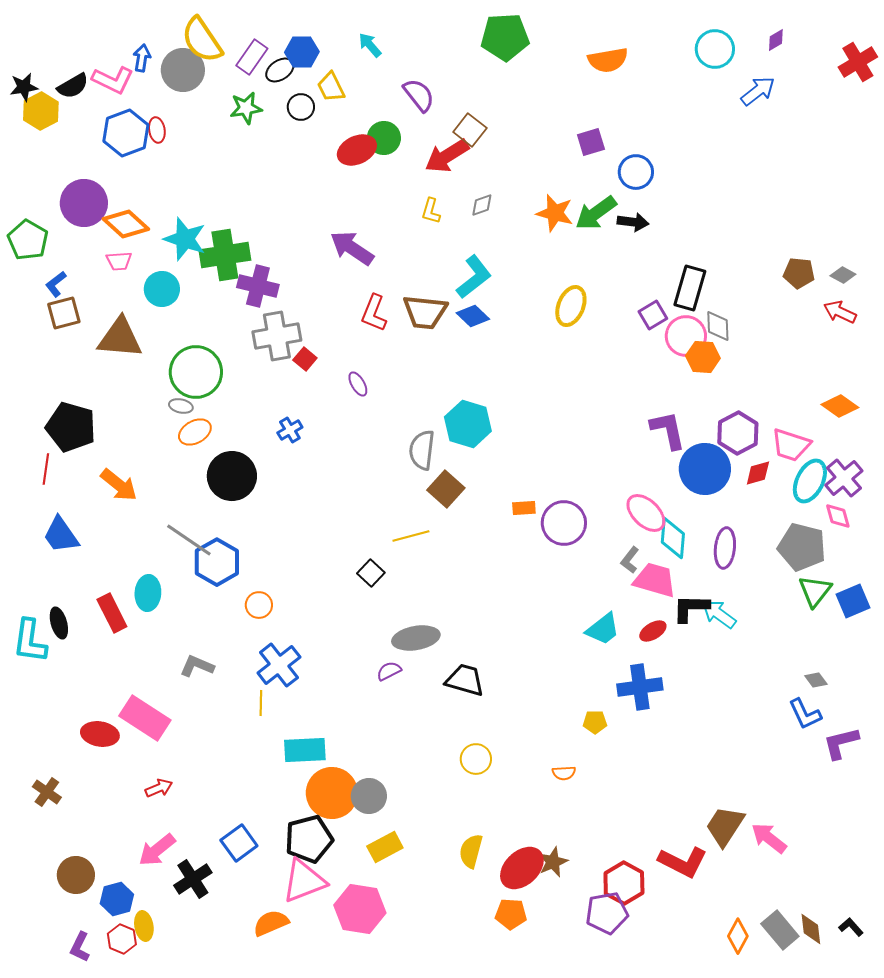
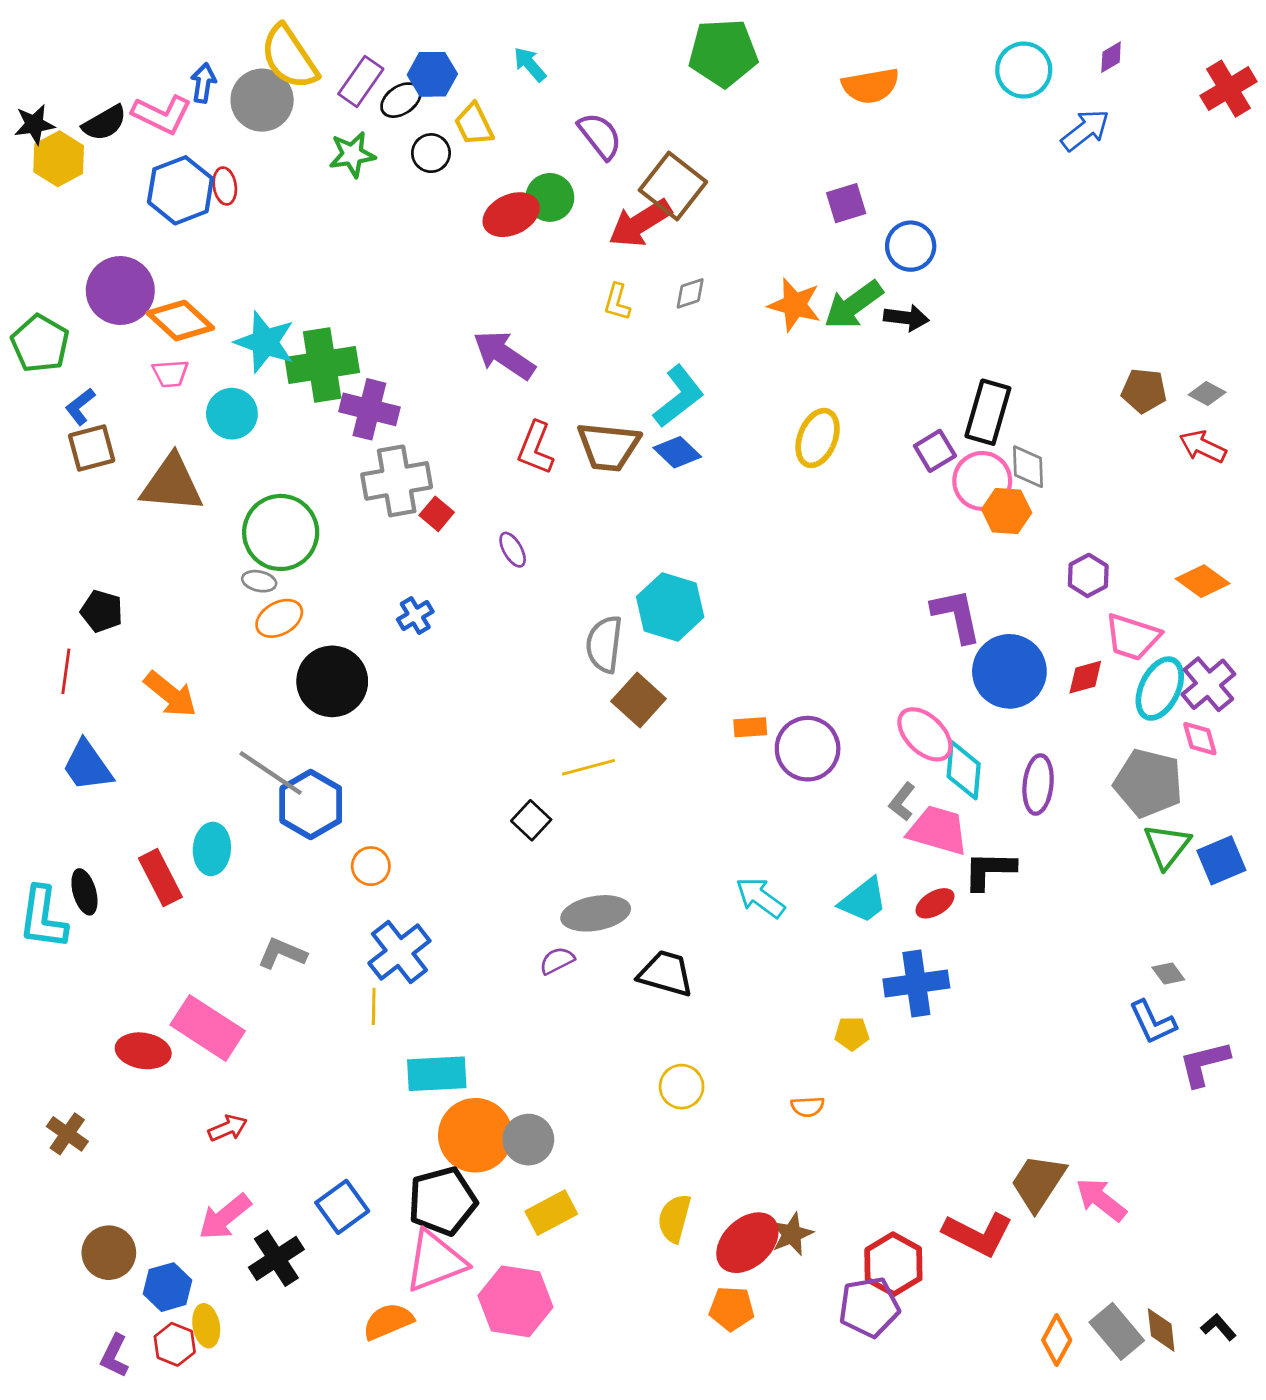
brown square: (470, 130) -> (673, 186), size x1.4
black pentagon: (71, 427) -> (102, 611), size x0.6
purple hexagon: (738, 433) -> (1088, 575), moved, size x0.7
cyan arrow: (719, 614) -> (760, 898), moved

